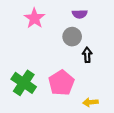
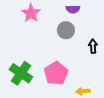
black arrow: (87, 55) -> (93, 46), moved

